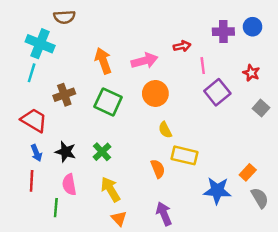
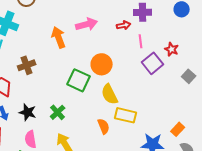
purple cross: (223, 32) -> (143, 12), moved
pink arrow: (144, 61) -> (87, 24), moved
red star: (251, 73) -> (172, 49), moved
green square: (108, 102) -> (79, 80), moved
yellow semicircle: (165, 130) -> (110, 94), size x1.5

